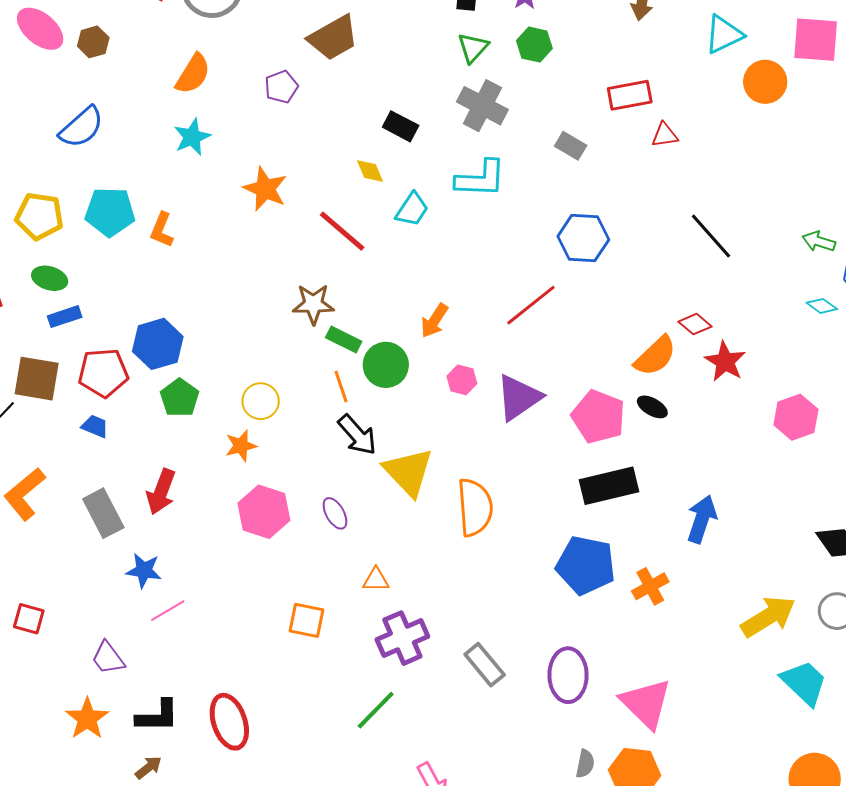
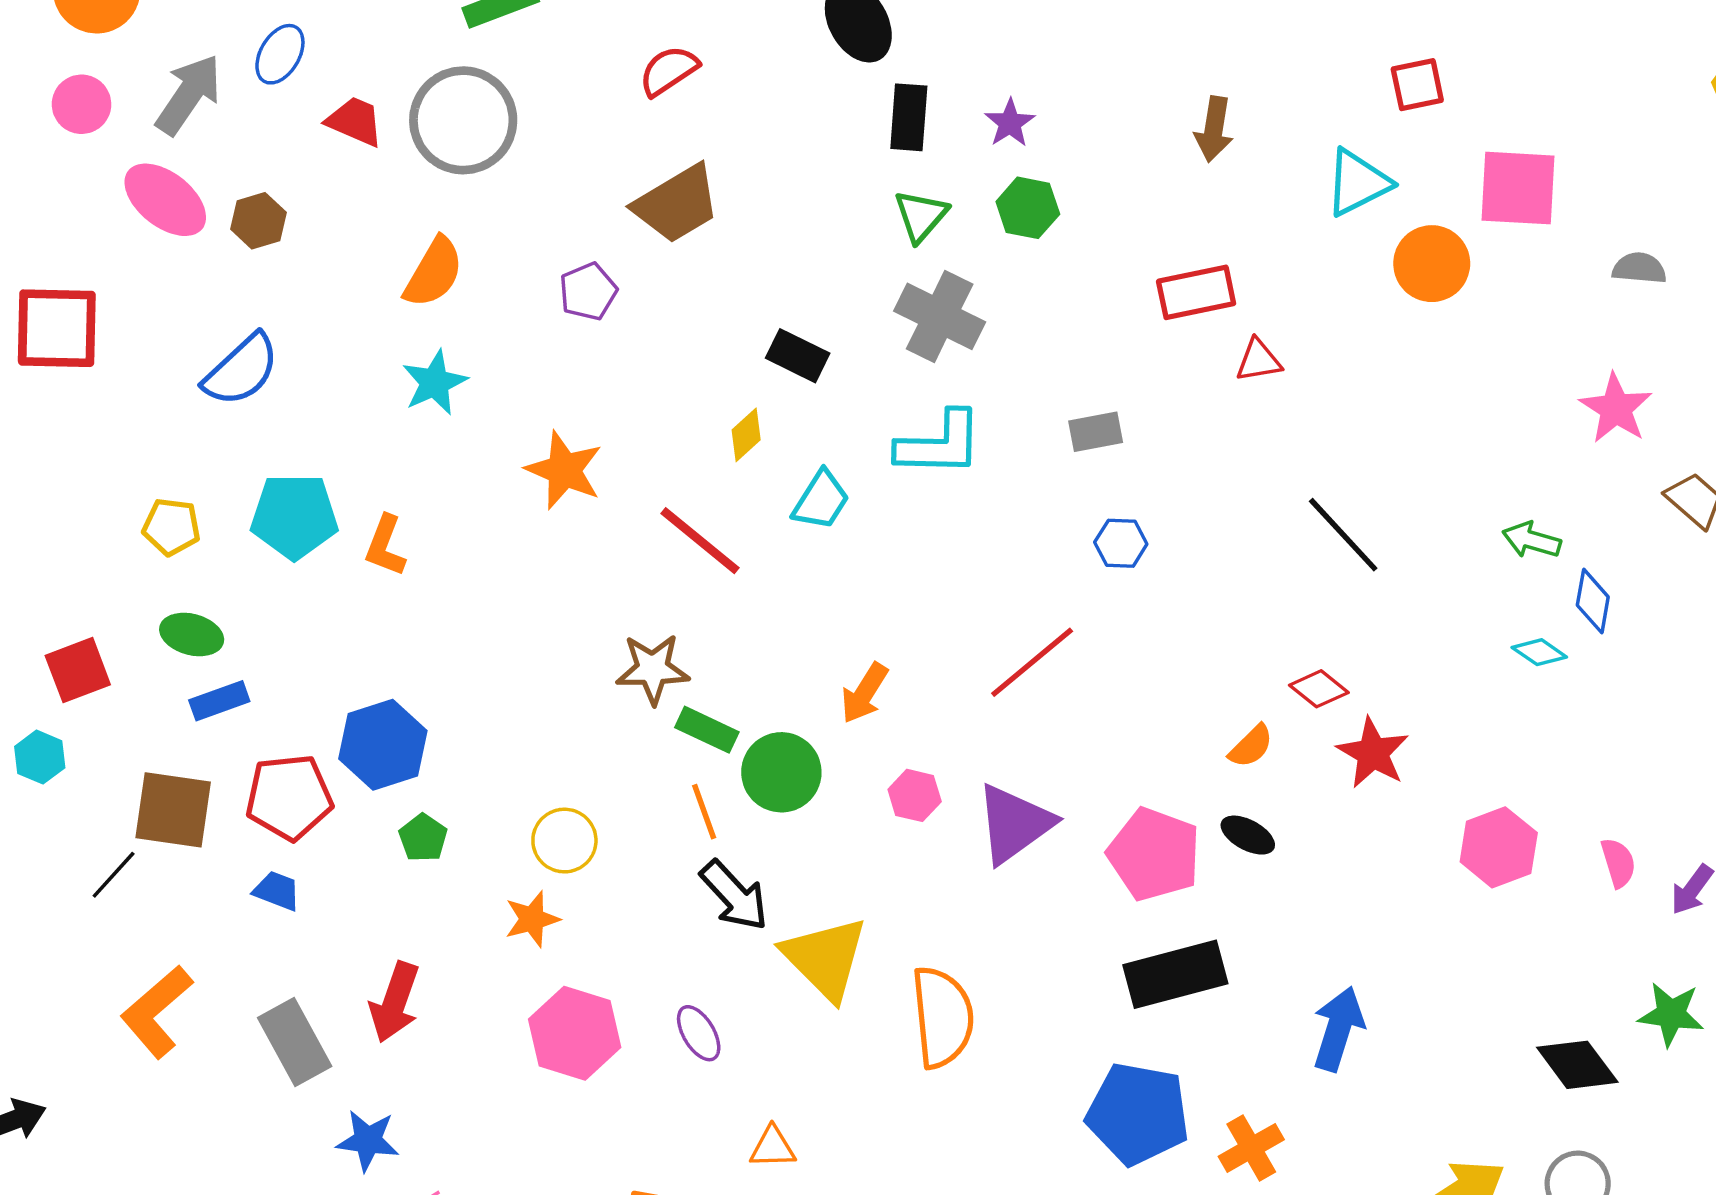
gray rectangle: (571, 146) -> (1096, 432), moved, turned -40
yellow diamond: (370, 171) -> (746, 435), turned 72
yellow pentagon: (39, 216) -> (171, 527), size x0.7
blue hexagon: (583, 238) -> (1121, 543), size x0.6
orange semicircle: (655, 356) -> (1251, 746), size x0.6
green pentagon: (180, 398) -> (423, 838), size x0.7

